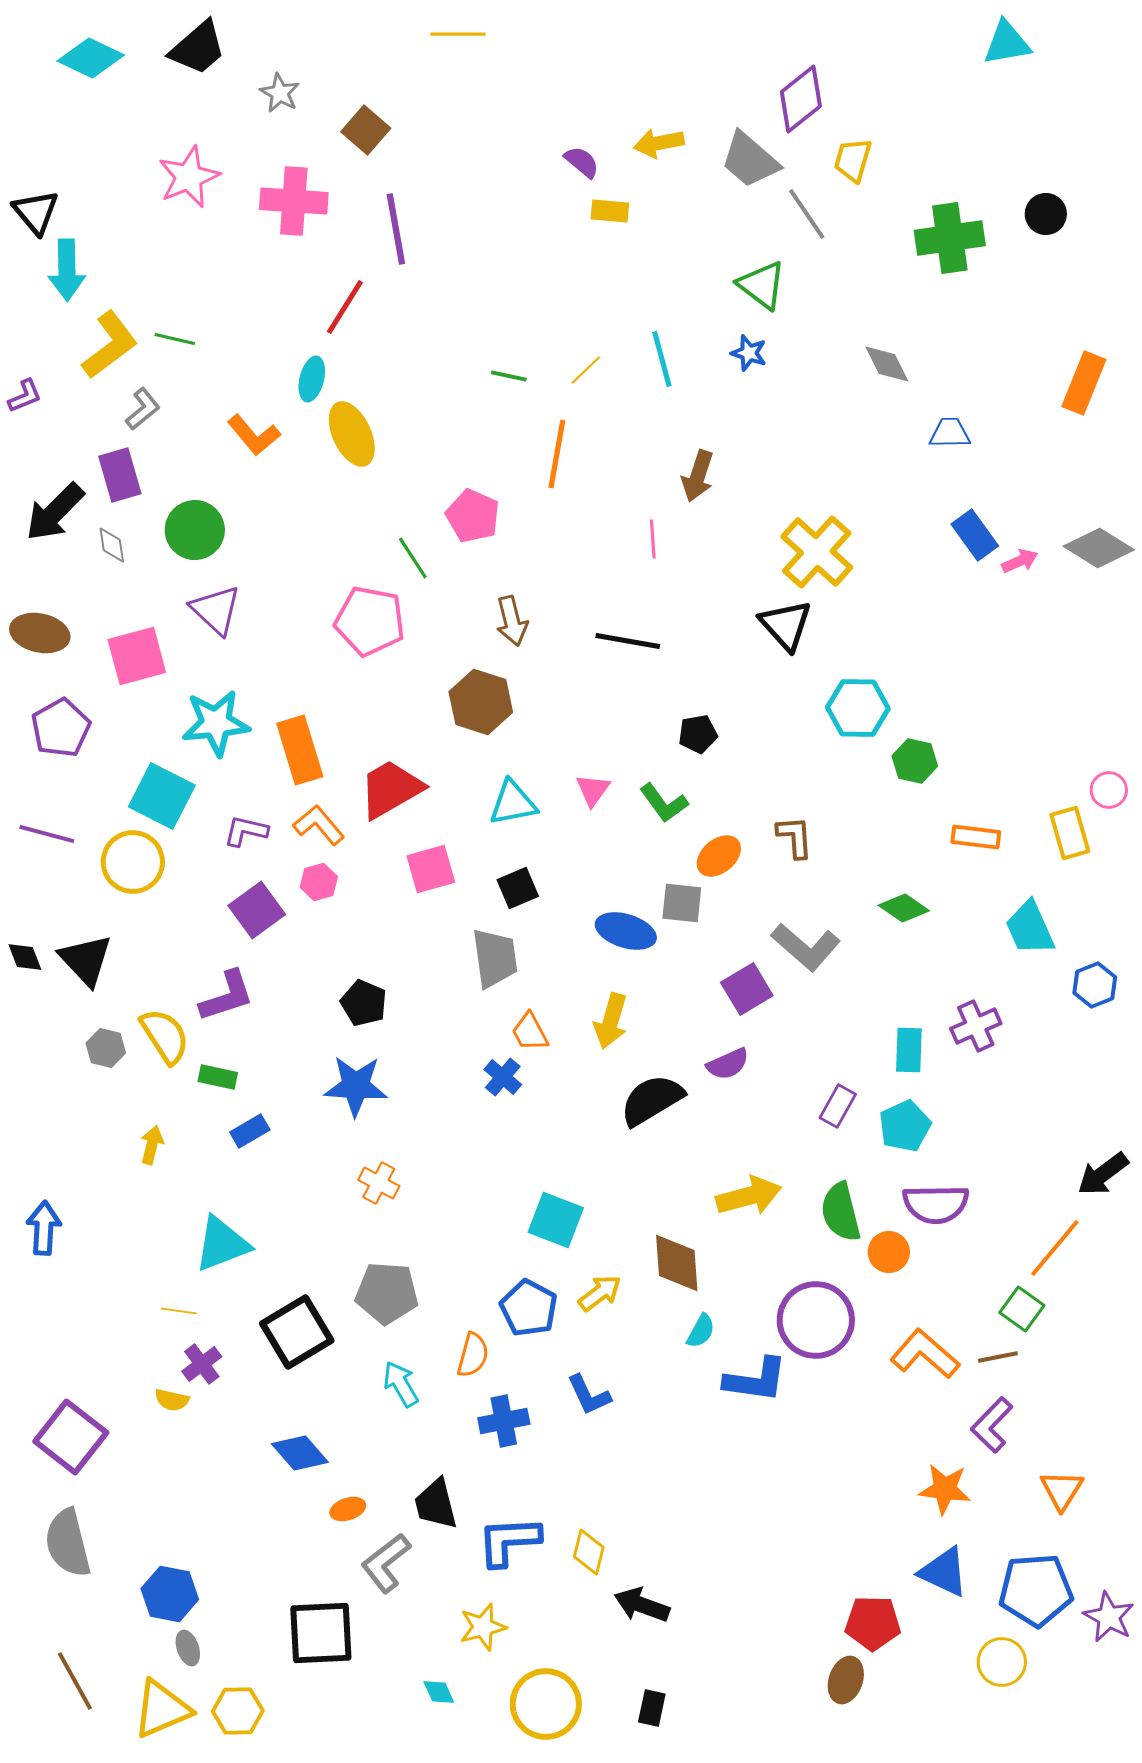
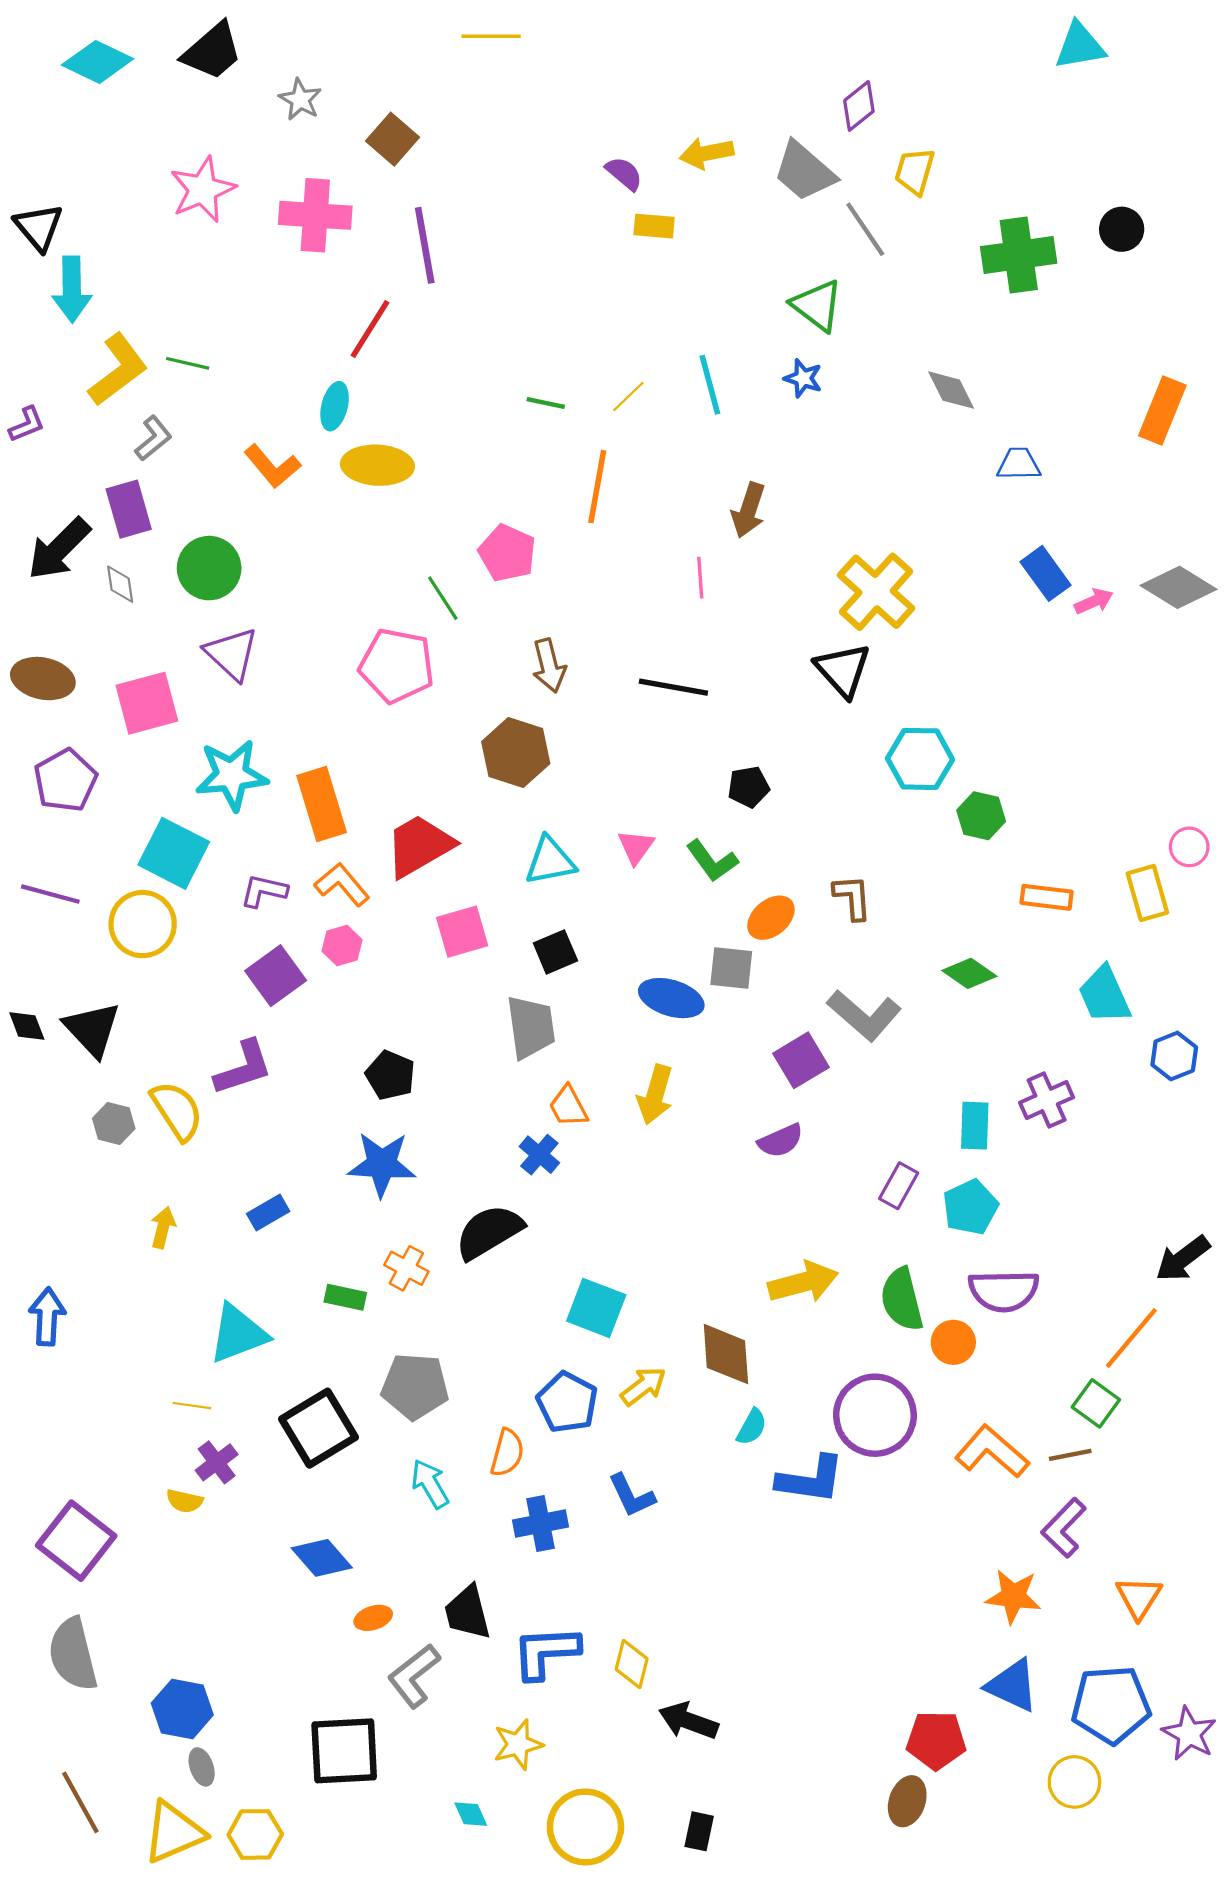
purple diamond: (801, 99) -> (859, 106), size x0.7
yellow ellipse: (352, 434) -> (377, 465), turned -62
green rectangle: (218, 1077) -> (345, 1297), moved
black semicircle: (652, 1100) -> (489, 1232), moved

